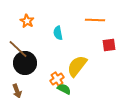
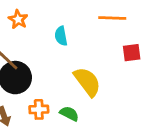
yellow semicircle: (77, 66) -> (87, 82), turned 105
orange cross: (57, 79) -> (39, 109), moved, turned 32

